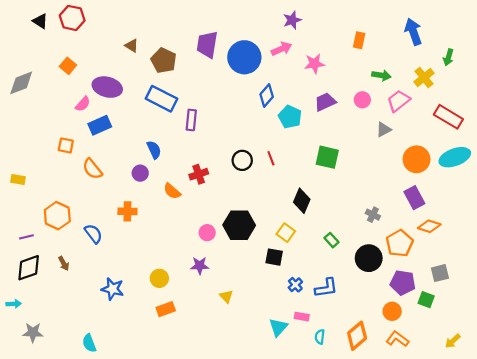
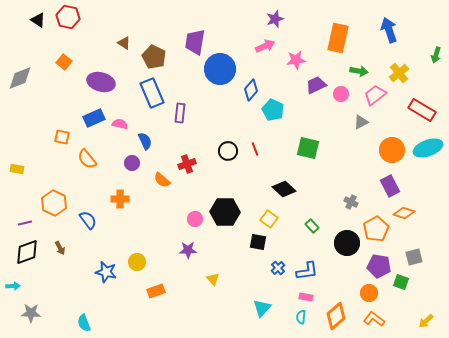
orange rectangle: (359, 40) -> (338, 38), size x1.8
blue circle: (244, 57) -> (220, 69), moved
green arrow: (448, 57) -> (436, 55), moved
blue rectangle: (161, 99) -> (152, 93), turned 40
purple trapezoid: (325, 102) -> (316, 85), moved
pink semicircle: (83, 104) -> (120, 124), moved, turned -119
black diamond: (302, 201) -> (284, 189), turned -70
yellow circle: (159, 278) -> (137, 262), moved
pink rectangle: (302, 317) -> (306, 297), moved

